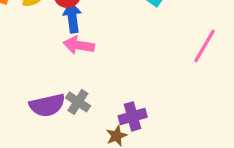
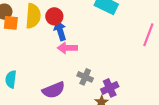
gray cross: (78, 102) -> (85, 77), moved

